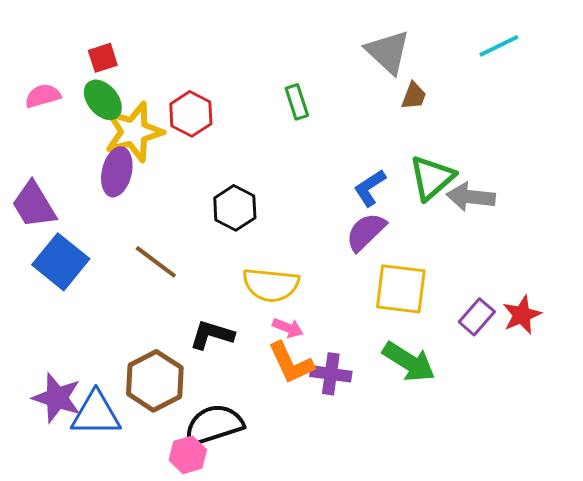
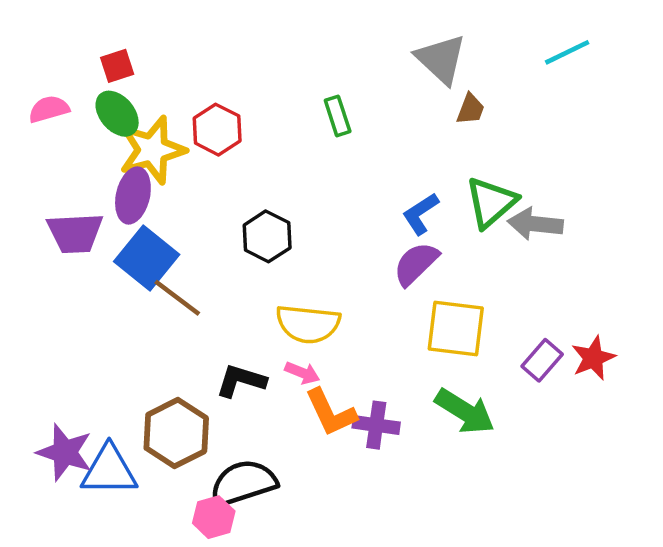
purple trapezoid: (34, 205) -> (75, 233), moved, turned -62
blue square: (61, 262) -> (147, 258), moved
pink arrow: (288, 328) -> (302, 373), moved

